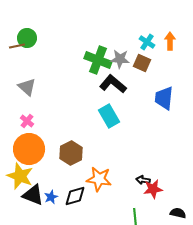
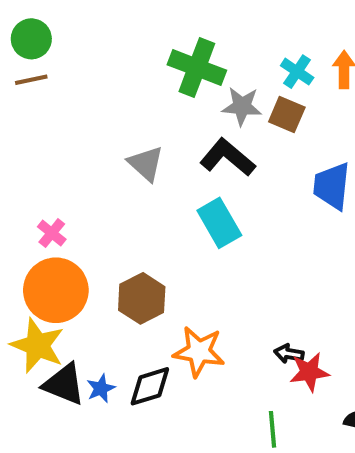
green circle: (27, 38) -> (31, 39), moved
green cross: (98, 60) -> (197, 67), moved
gray triangle: (27, 87) -> (146, 164), moved

